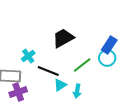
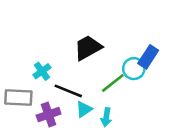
cyan circle: (107, 58) -> (134, 69), moved
purple cross: (18, 92) -> (49, 115), moved

